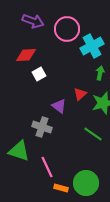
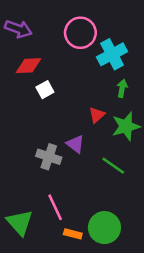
purple arrow: (33, 21) -> (18, 29), moved
purple triangle: (59, 106) -> (75, 144), moved
green triangle: (19, 151) -> (20, 223), moved, turned 30

